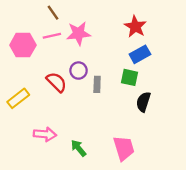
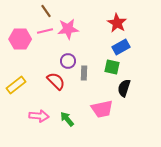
red semicircle: (57, 82) -> (56, 81), moved
green arrow: (79, 148) -> (67, 119), moved
pink trapezoid: (124, 148) -> (102, 109), moved, turned 95

